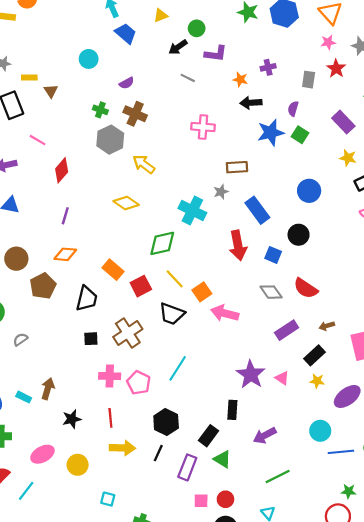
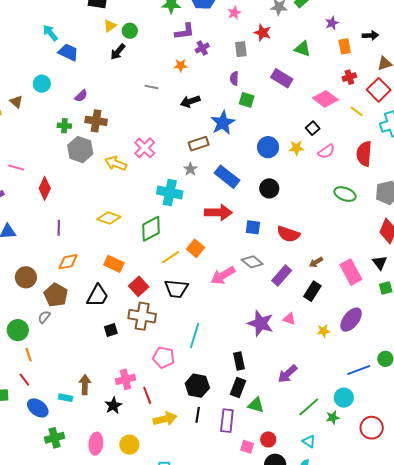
yellow triangle: (161, 15) -> (110, 26), moved
pink star: (328, 42) -> (234, 13), moved
purple L-shape: (216, 54) -> (185, 31), moved
gray line: (188, 78) -> (152, 87), moved
brown triangle: (51, 91) -> (16, 102), moved
black arrow: (251, 103) -> (190, 101), moved
pink cross: (203, 127) -> (145, 148), moved, turned -35
blue star: (271, 132) -> (223, 123), moved
yellow star: (348, 158) -> (296, 148), moved
yellow diamond: (126, 203) -> (109, 218), moved
red arrow: (238, 245) -> (218, 212), turned -64
blue square: (273, 255) -> (253, 227), moved
yellow line: (175, 279) -> (171, 257), turned -66
red square: (141, 286) -> (139, 286), moved
orange square: (202, 292) -> (195, 248), moved
gray diamond: (271, 292) -> (252, 262), moved
black trapezoid: (87, 299) -> (98, 296), turned 30
pink arrow: (225, 313) -> (223, 275), turned -30
brown cross: (128, 333) -> (142, 316), turned -32
gray semicircle: (20, 339) -> (44, 317), moved
pink cross: (110, 376) -> (125, 379), moved
yellow star: (317, 381) -> (323, 331), moved
black rectangle: (232, 410) -> (239, 361), moved
cyan circle: (320, 431) -> (344, 398), moved
pink ellipse: (42, 454) -> (96, 444), turned -40
green star: (349, 491) -> (333, 417), moved
pink square: (201, 501) -> (247, 447), turned 32

